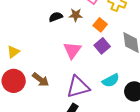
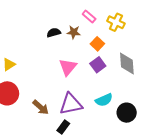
brown arrow: (41, 80) -> (41, 107), moved

